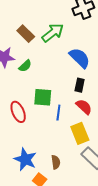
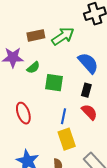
brown rectangle: (26, 34) -> (36, 35), turned -60
green square: (43, 97) -> (54, 83), moved
yellow rectangle: (80, 133) -> (67, 139), moved

